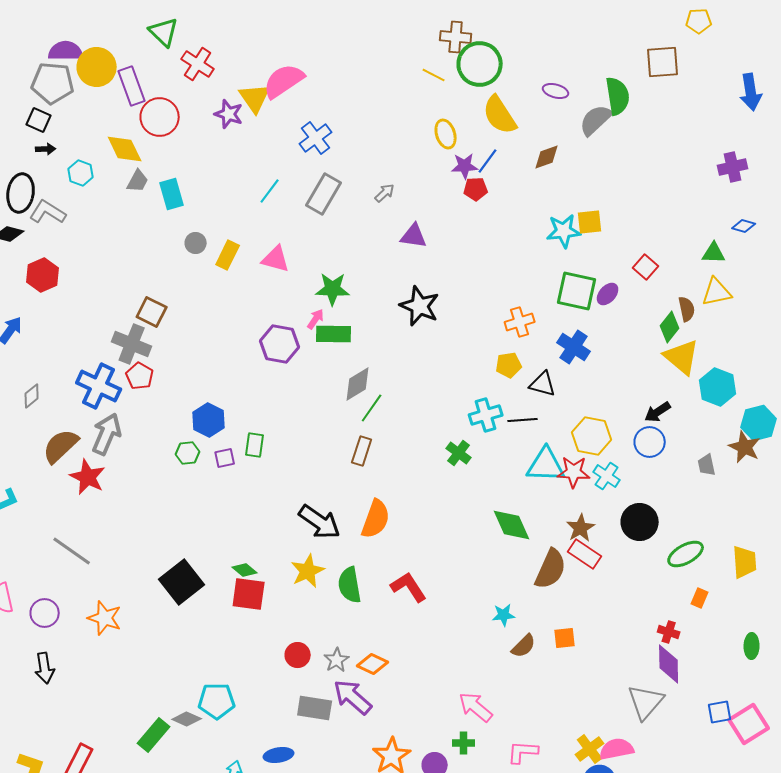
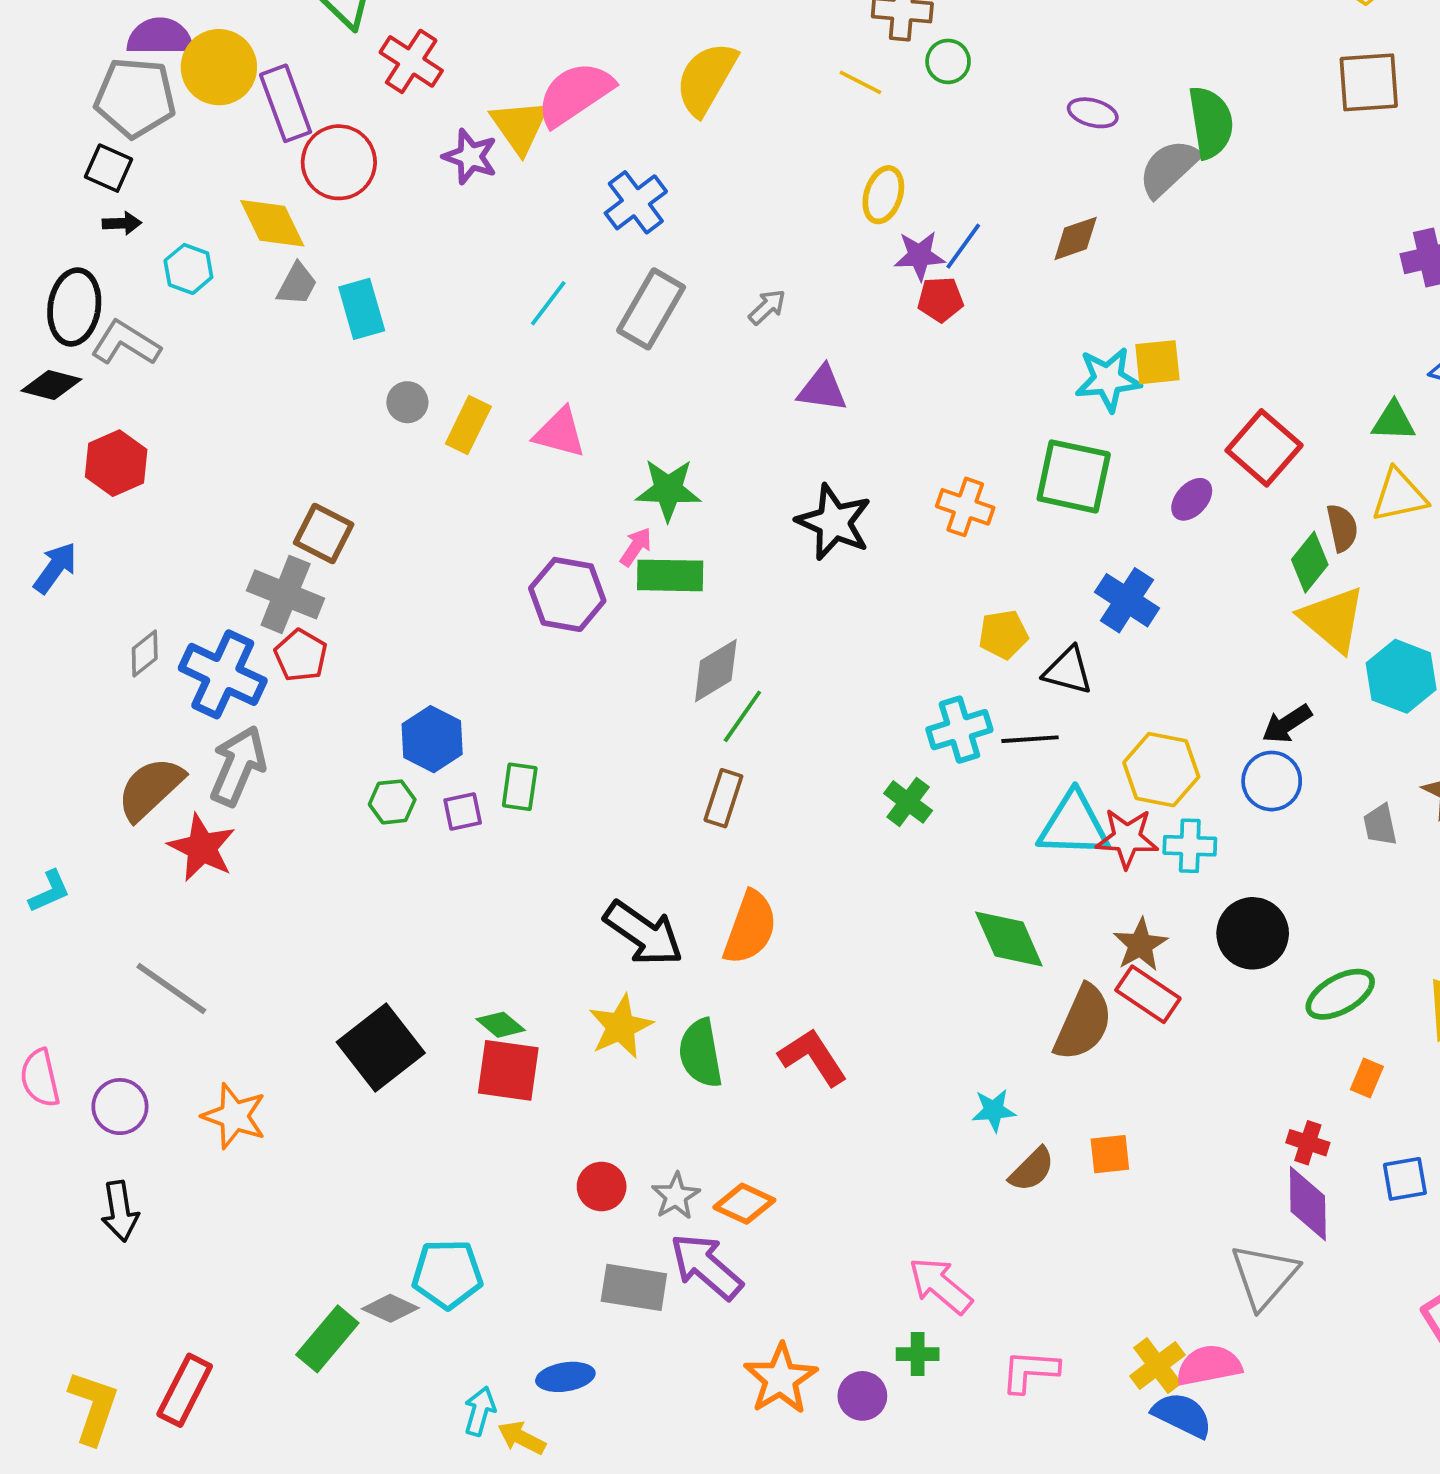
brown square: (663, 62) -> (1369, 82), moved
green circle: (480, 64) -> (948, 61), size x0.5
yellow semicircle: (500, 115) -> (706, 79), moved, turned 63
yellow ellipse: (446, 134) -> (883, 195), turned 36
red square: (646, 267) -> (1264, 448), size x1.5
green square: (577, 291) -> (1074, 476), moved
orange cross: (520, 322) -> (965, 507), moved, turned 36
gray diamond: (32, 396) -> (145, 653), moved
cyan cross: (607, 476) -> (1190, 846), turned -32
blue square: (720, 712) -> (1405, 1179), moved

